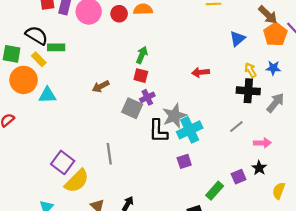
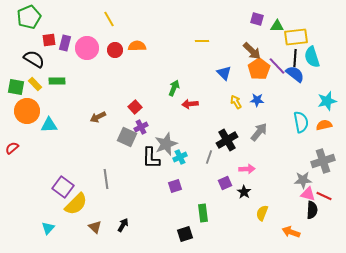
black semicircle: (37, 35) -> (34, 59), moved
blue triangle: (237, 39) -> (224, 73), turned -35
green arrow: (142, 55) -> (174, 88), moved
yellow rectangle: (39, 59) -> (35, 84), moved
red square: (141, 76) -> (135, 107), turned 32
black cross: (248, 91) -> (227, 140), moved, turned -35
gray line: (236, 127) -> (209, 157), moved, turned -32
cyan cross: (190, 130) -> (180, 157), size x0.6
purple square: (239, 177) -> (225, 183), moved
green rectangle: (215, 191) -> (203, 213), turned -48

